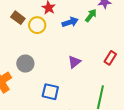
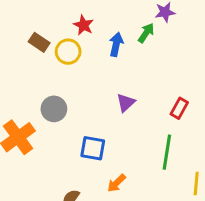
blue arrow: (70, 22) -> (116, 44), turned -56
red rectangle: (110, 58) -> (179, 108), moved

